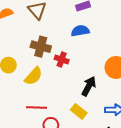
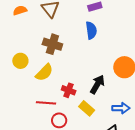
blue semicircle: (80, 31) -> (91, 30), turned 90
red cross: (62, 60) -> (69, 90), moved

